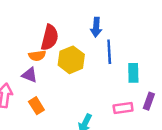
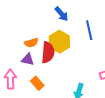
blue arrow: (96, 27) -> (62, 14), moved, turned -35
red semicircle: (50, 37) -> (48, 52), moved

